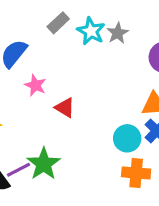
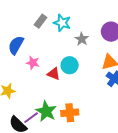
gray star: (118, 33) -> (82, 39), moved
cyan circle: (127, 138) -> (70, 65), moved
orange cross: (136, 173) -> (70, 113), moved

